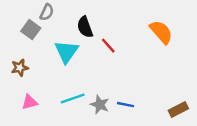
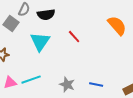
black semicircle: (85, 27) -> (46, 15), moved, turned -78
cyan line: (73, 98) -> (31, 80), moved
blue line: (126, 105) -> (96, 85), moved

